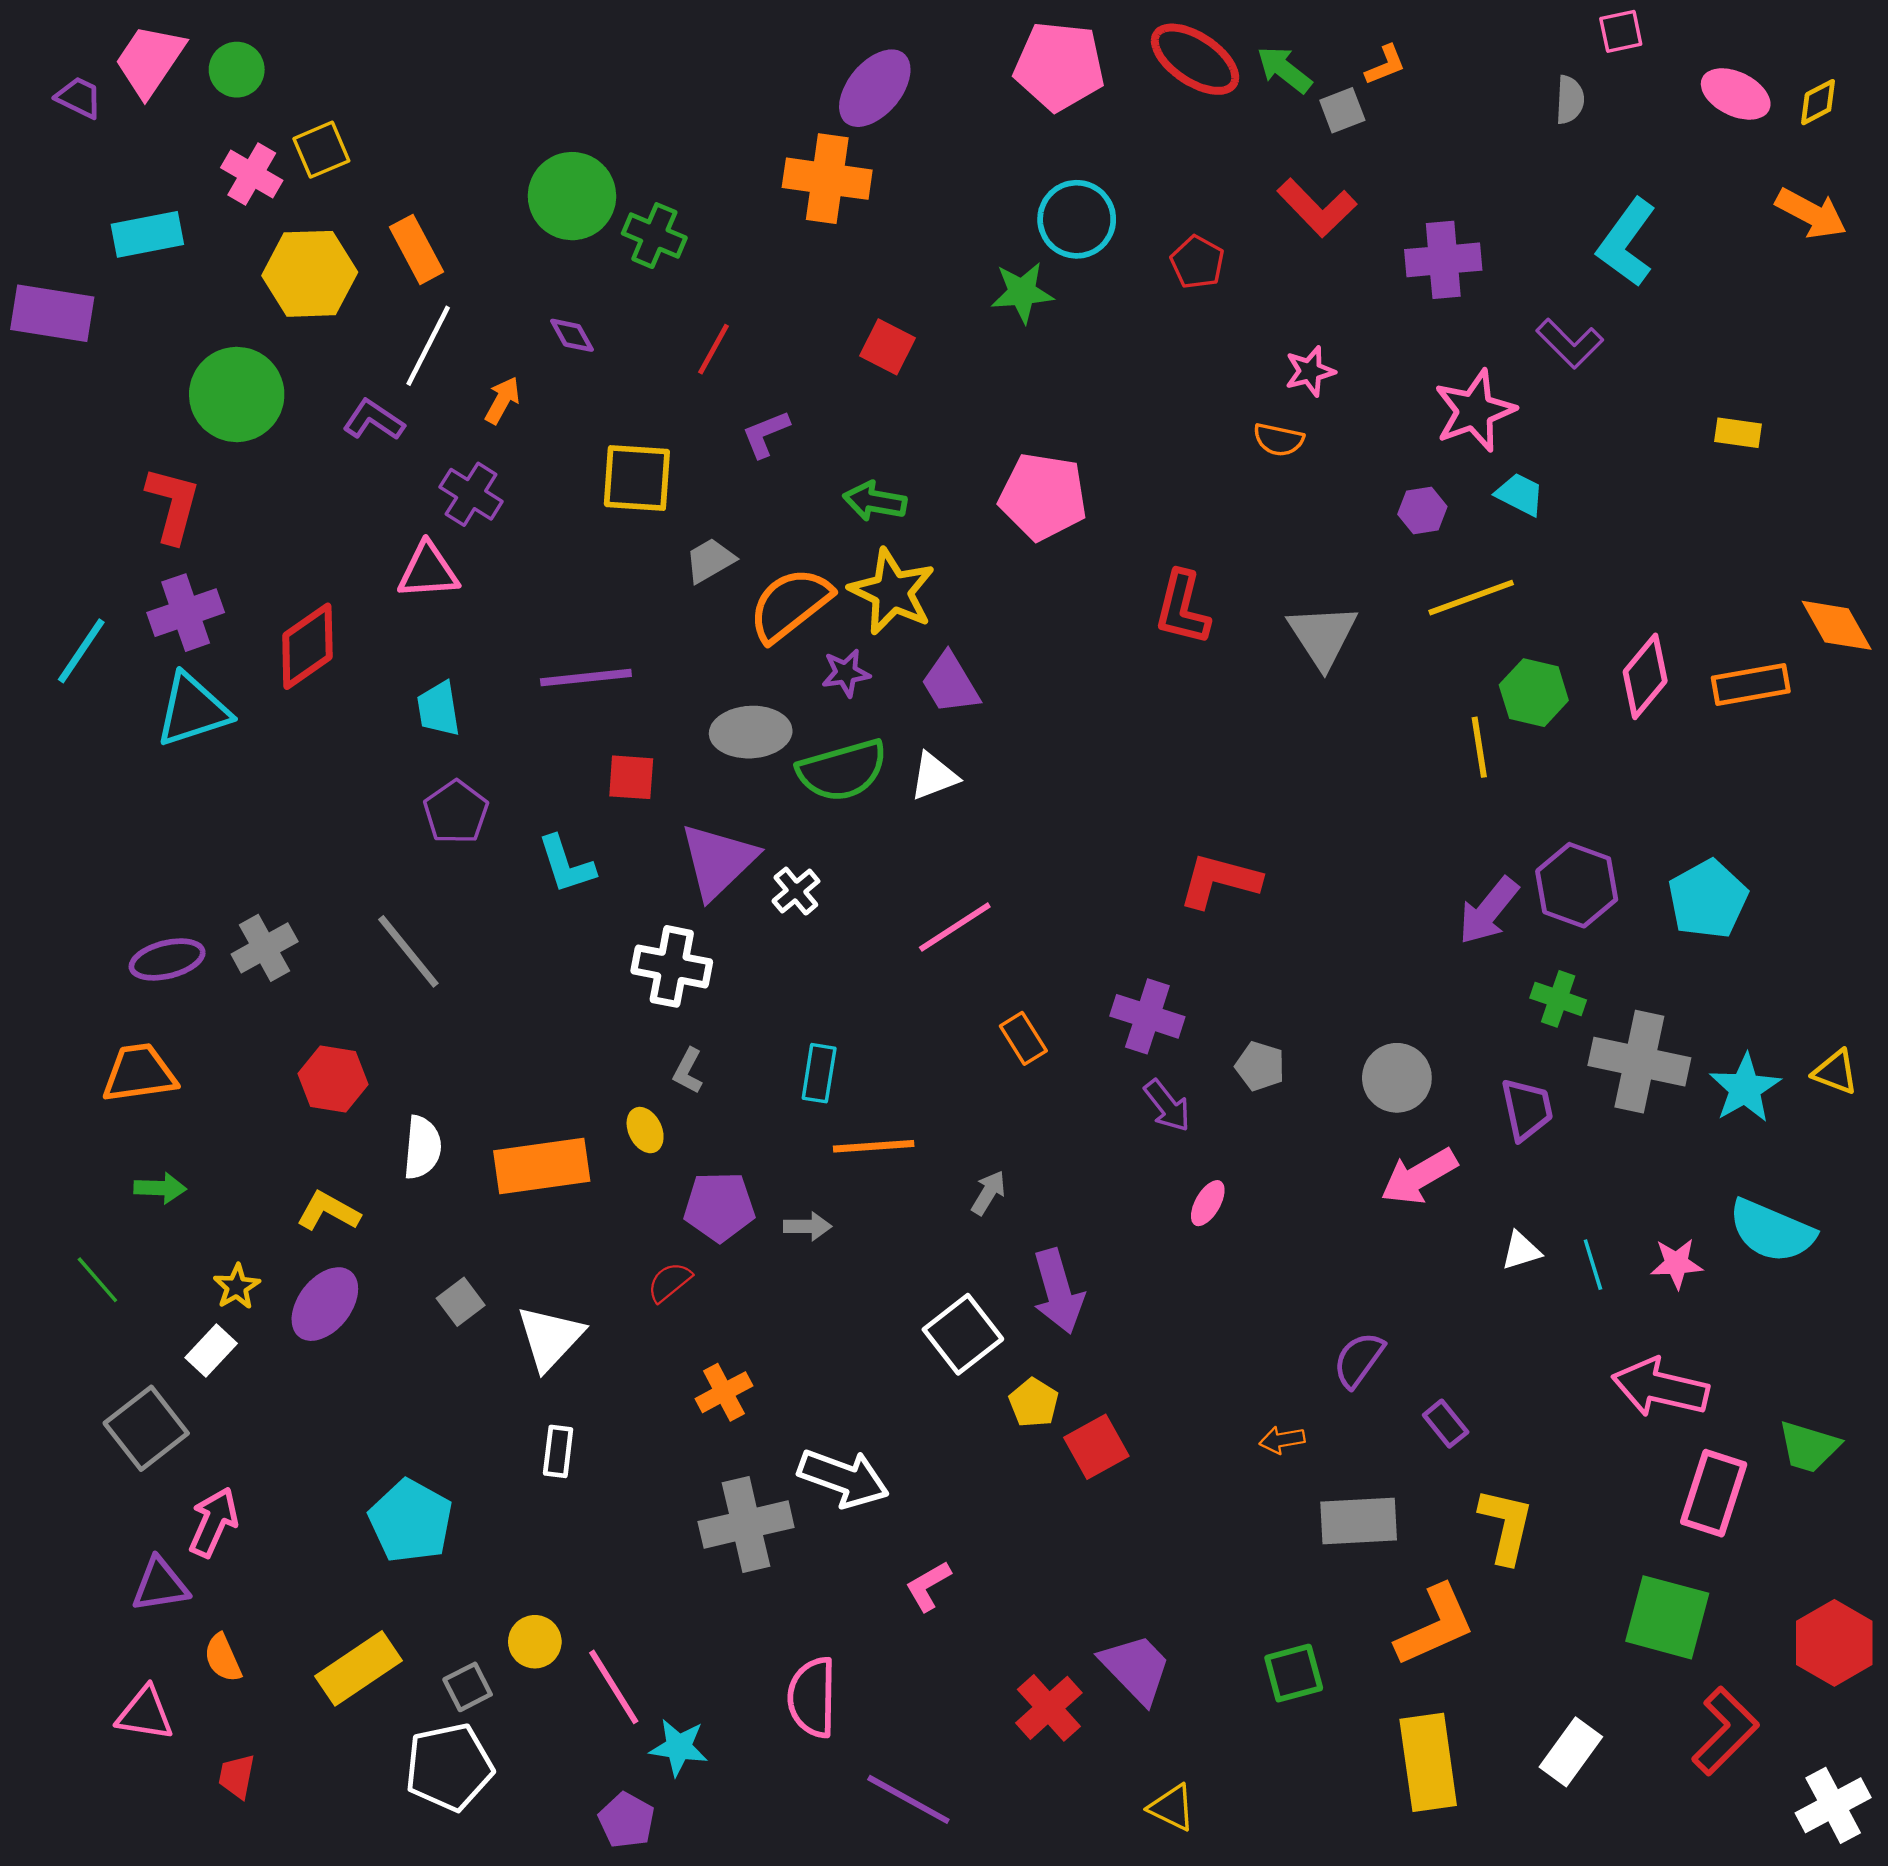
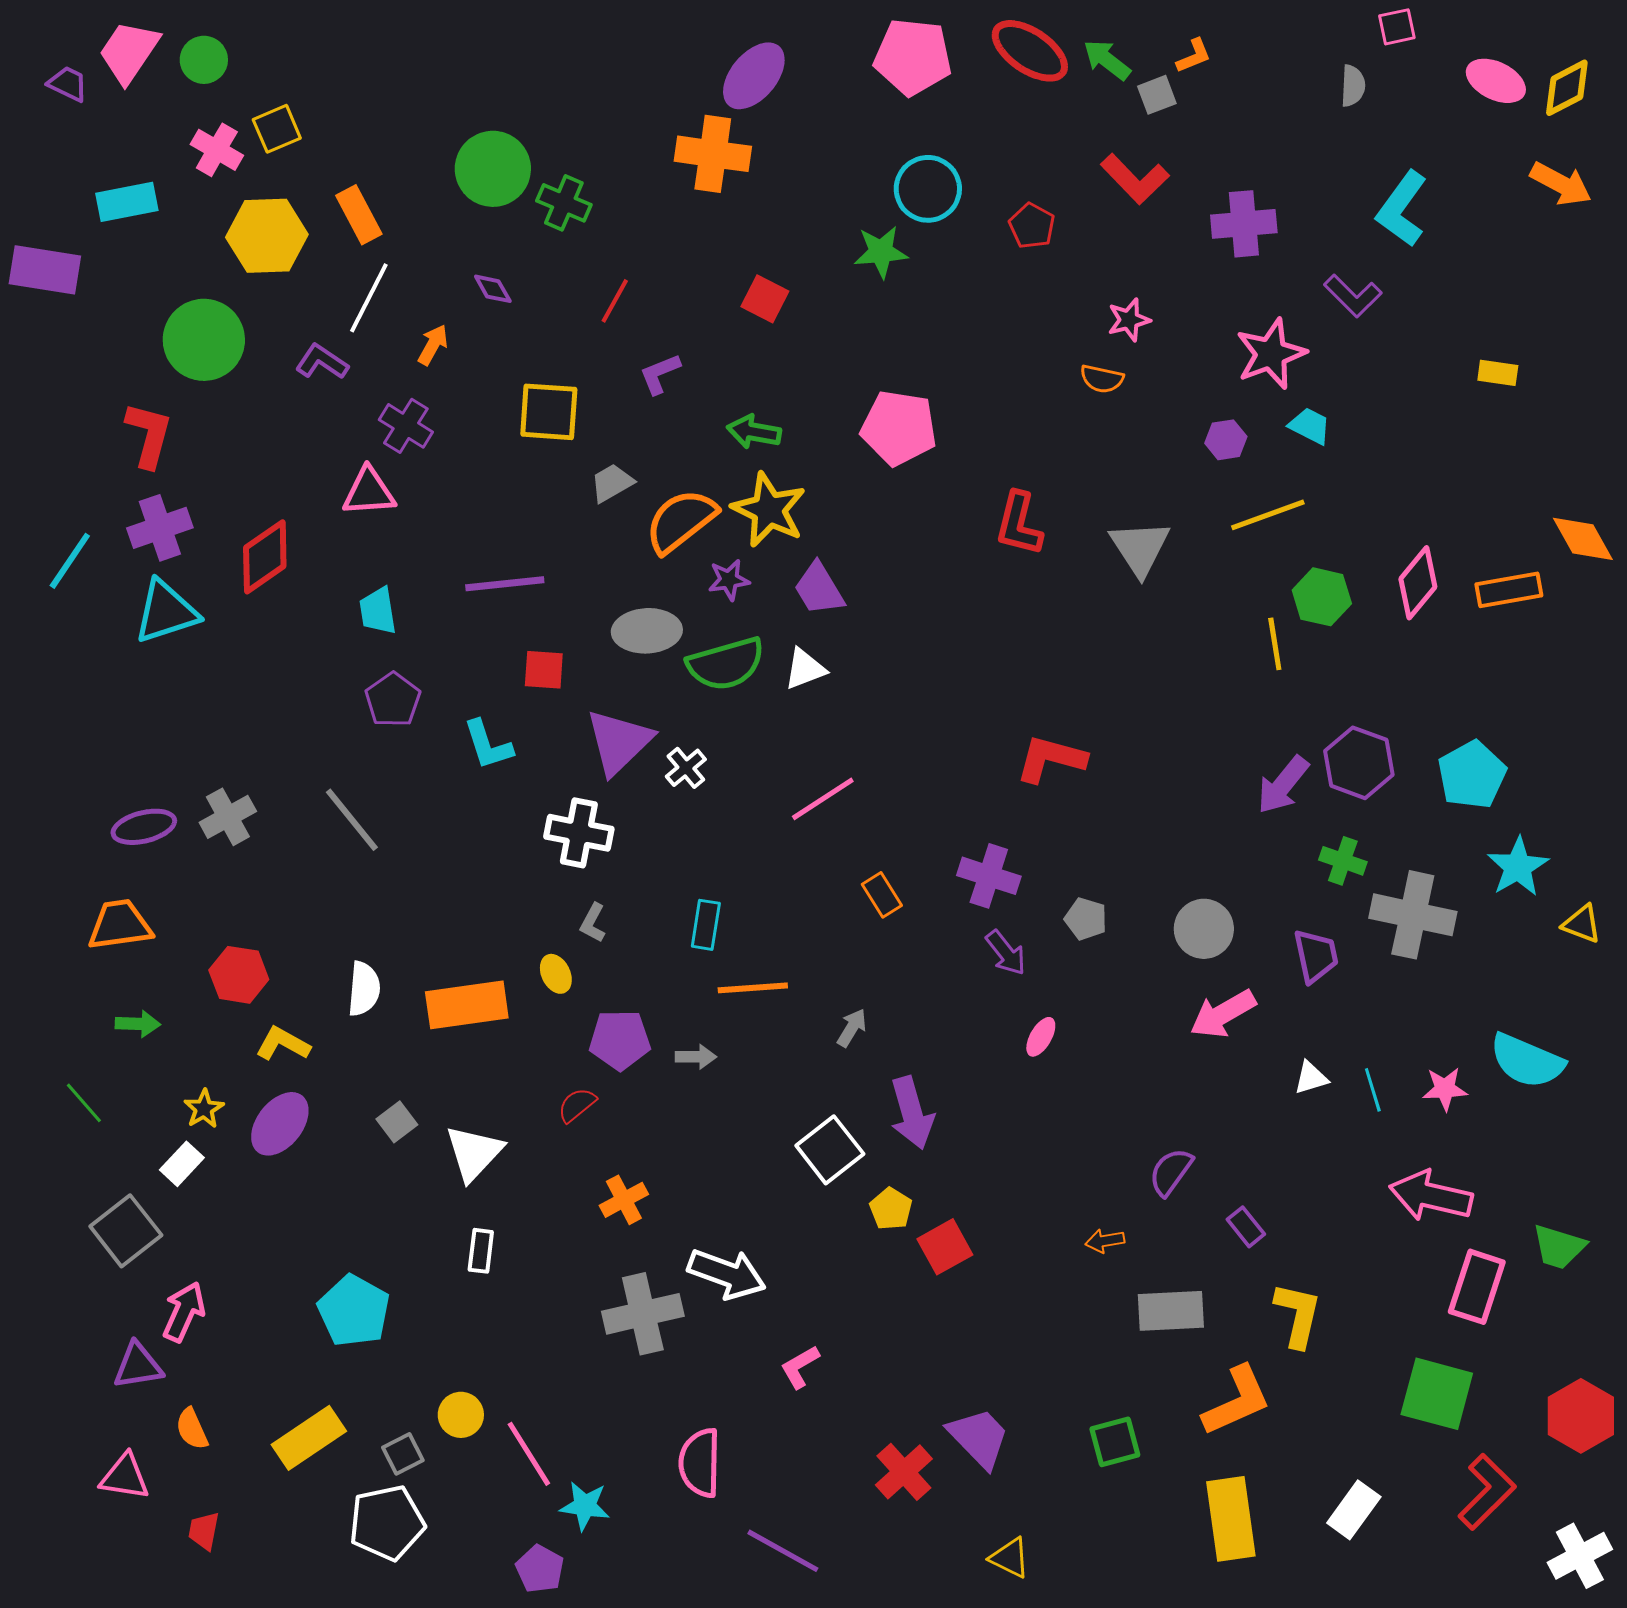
yellow diamond: (1818, 102) -> (1567, 88), size x1.4
red hexagon: (333, 1079) -> (239, 975), moved
cyan star: (1745, 1088) -> (1518, 867), moved

